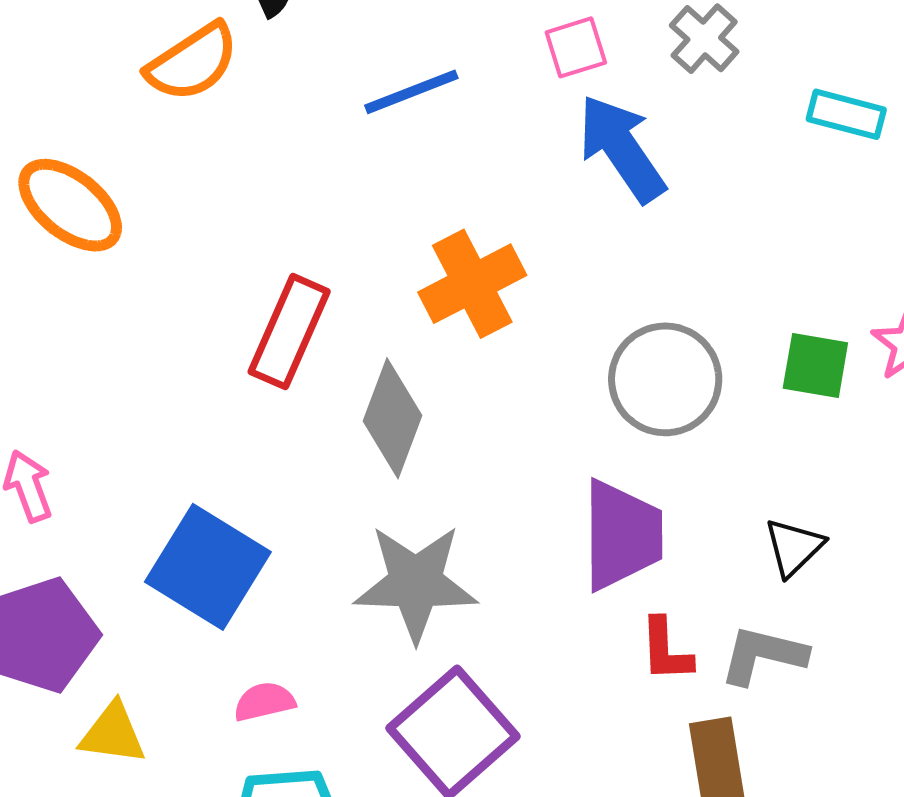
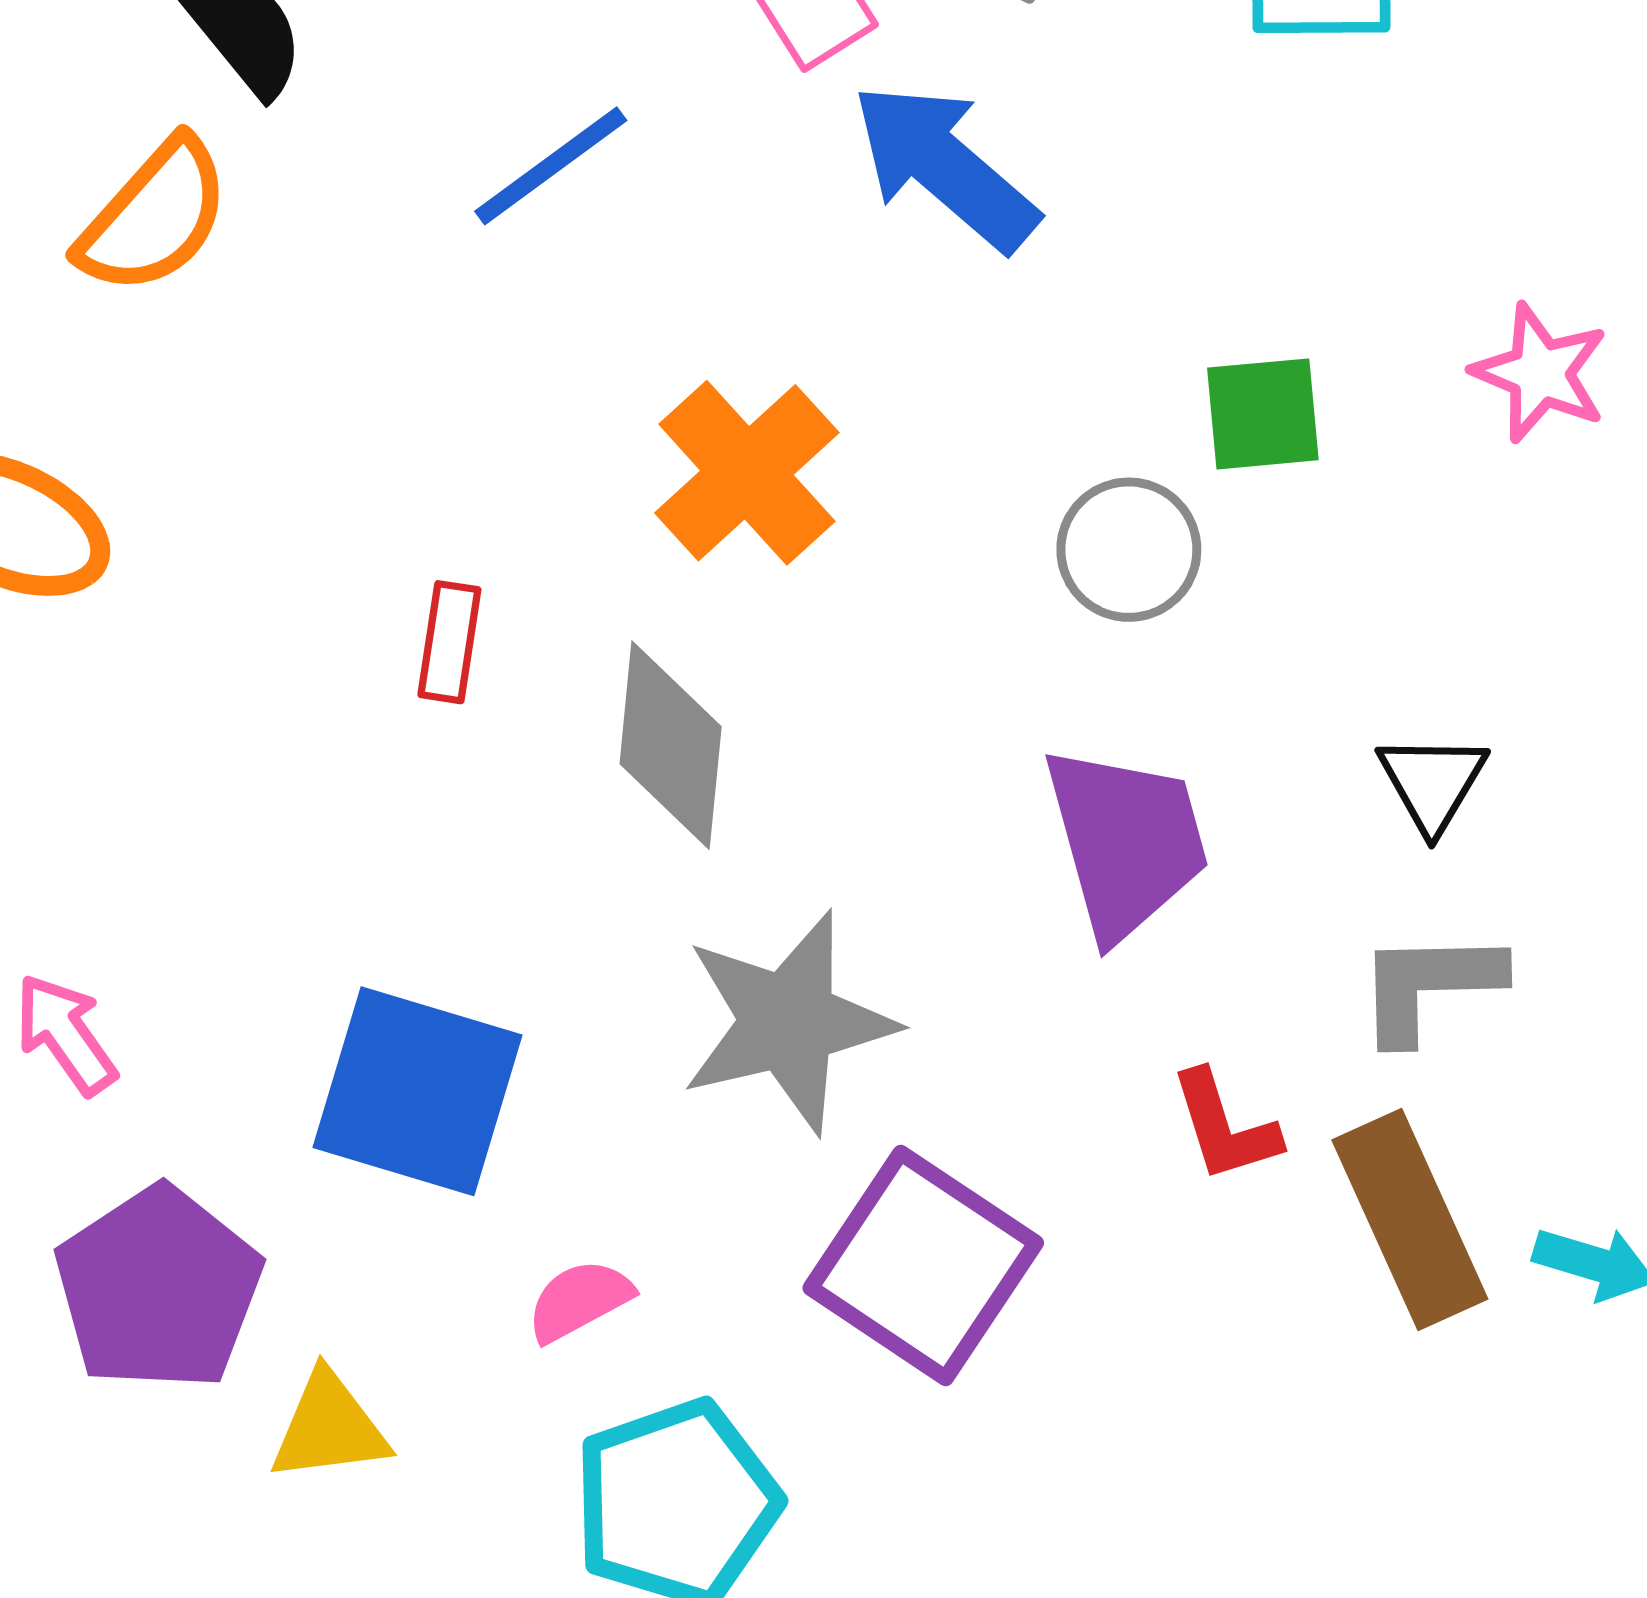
red rectangle: (289, 332) -> (449, 642), size x0.6
green square: (815, 365) -> (1263, 414), moved
gray circle: (665, 379) -> (1129, 550), size x0.7
red L-shape: (666, 650) -> (1225, 1127), moved

